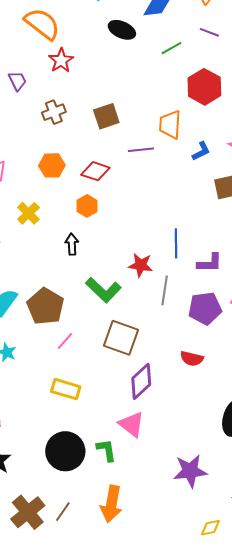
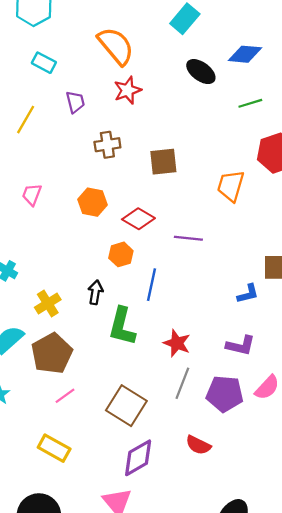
purple line: (141, 150) -> (188, 238), moved
blue L-shape: (201, 151) -> (248, 294), moved
yellow cross: (28, 213) -> (48, 304), moved
blue line: (176, 243) -> (151, 285), moved
red star: (141, 265) -> (177, 343), moved
green L-shape: (103, 290) -> (122, 326), moved, turned 48
gray line: (165, 290) -> (182, 383), moved

